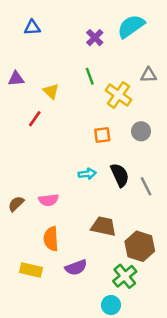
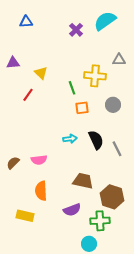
green line: (90, 76) -> (72, 88), moved
yellow cross: (119, 95) -> (95, 76), turned -30
purple semicircle: (76, 268) -> (72, 210), moved
green cross: (125, 276) -> (100, 221), turned 36

